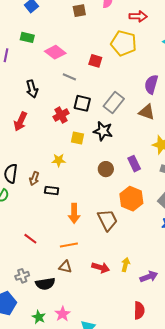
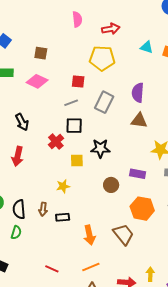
brown square: (79, 11) -> (41, 53), moved, turned 32
gray line: (69, 77) -> (71, 103), moved, turned -32
gray rectangle: (114, 102) -> (104, 102), moved
purple rectangle: (134, 164) -> (138, 174), turned -42

